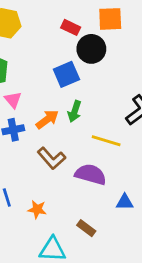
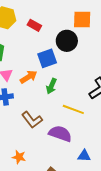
red rectangle: (71, 27) -> (34, 25), moved
orange arrow: (47, 119) -> (29, 77), moved

